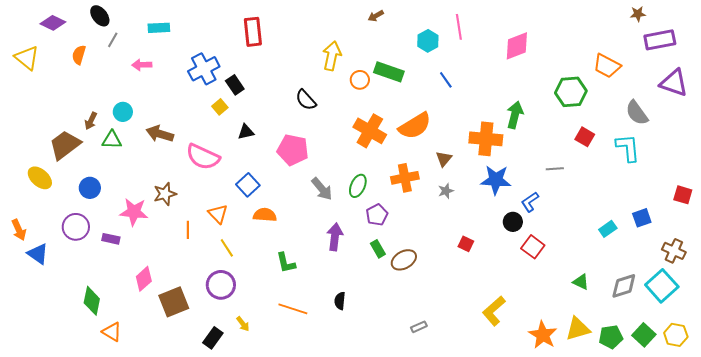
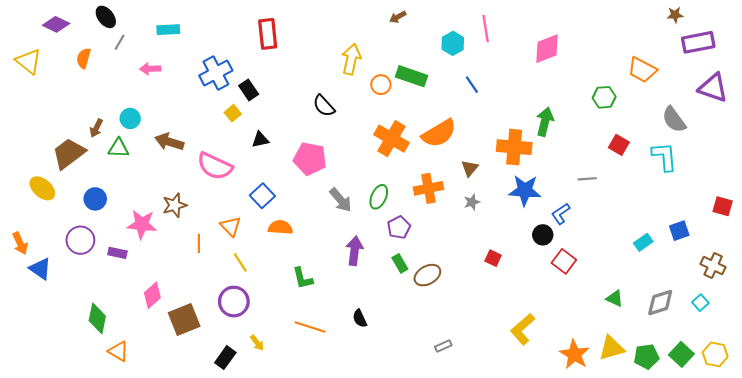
green hexagon: (571, 92) -> (604, 97), size x0.7
cyan square: (662, 286) -> (700, 303), size x0.5
black semicircle: (340, 301) -> (360, 318), turned -30

